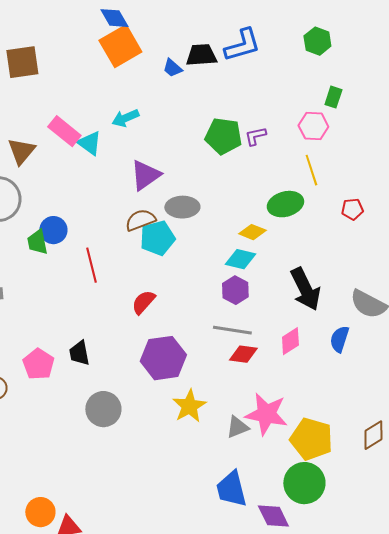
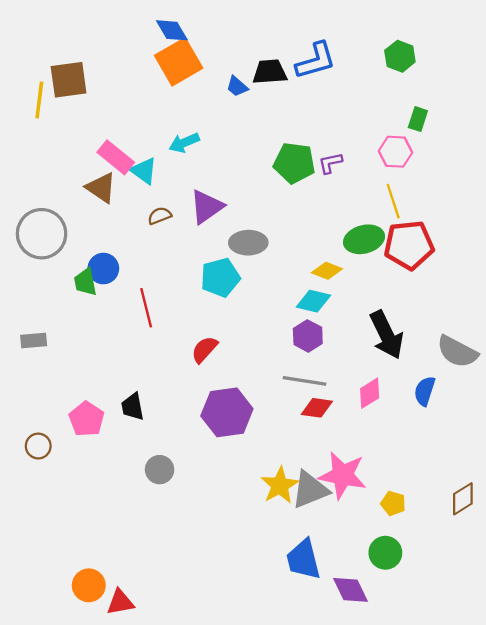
brown triangle: (21, 151) -> (101, 188), moved, turned -36
red pentagon: (352, 209) -> (409, 245), moved, size x2.0
brown semicircle: (140, 220) -> (160, 216), moved, size x0.7
yellow star: (189, 406) -> (280, 485), moved
gray circle: (103, 409) -> (160, 470), size x0.7
gray triangle: (237, 427) -> (310, 490), size x1.5
yellow pentagon: (311, 439) -> (393, 503), size x0.5
green circle: (304, 483) -> (385, 553), size x0.7

